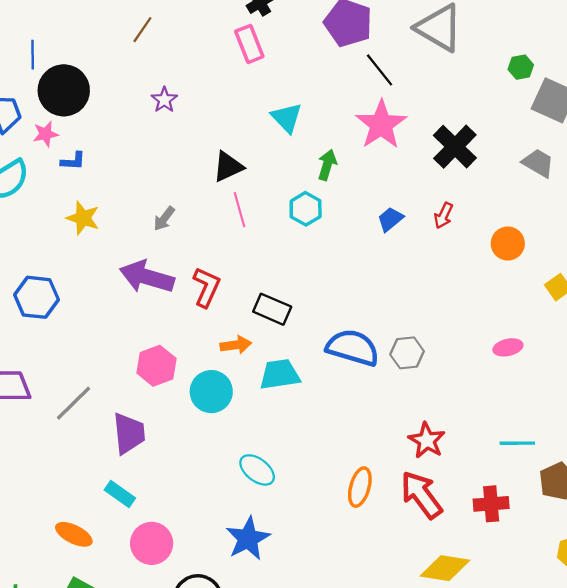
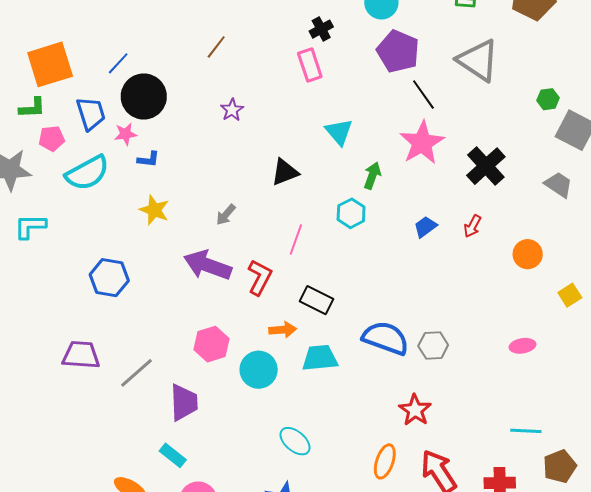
blue line: (33, 55) -> (118, 63), turned 40
pink line: (239, 210) -> (296, 239), moved, turned 32
red star: (427, 440) -> (415, 410), moved

